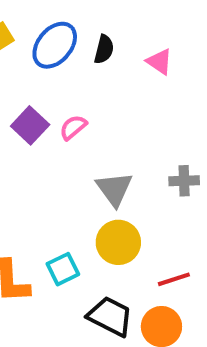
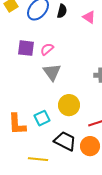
purple square: (30, 125) -> (26, 48), turned -36
gray triangle: (114, 189) -> (52, 72), moved

